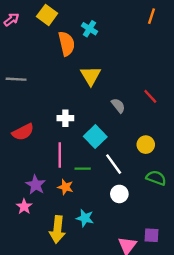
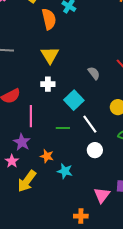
yellow triangle: (91, 76) -> (50, 55), moved
pink line: (60, 155) -> (31, 116), moved
orange star: (65, 187) -> (47, 156), moved
yellow arrow: (57, 230) -> (27, 181), moved, turned 30

